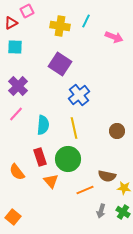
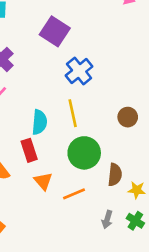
cyan semicircle: (43, 125) -> (39, 122), moved
green circle: (68, 159) -> (84, 153), moved
brown semicircle: (107, 176) -> (115, 175), turned -96
orange line: (85, 190) -> (74, 194), moved

